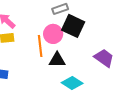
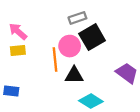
black square: (73, 26) -> (92, 37), turned 35

